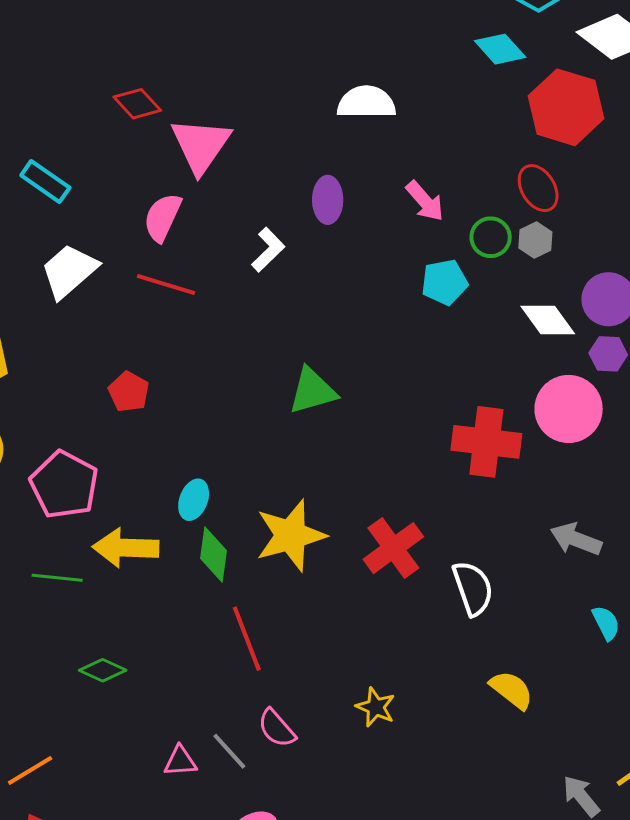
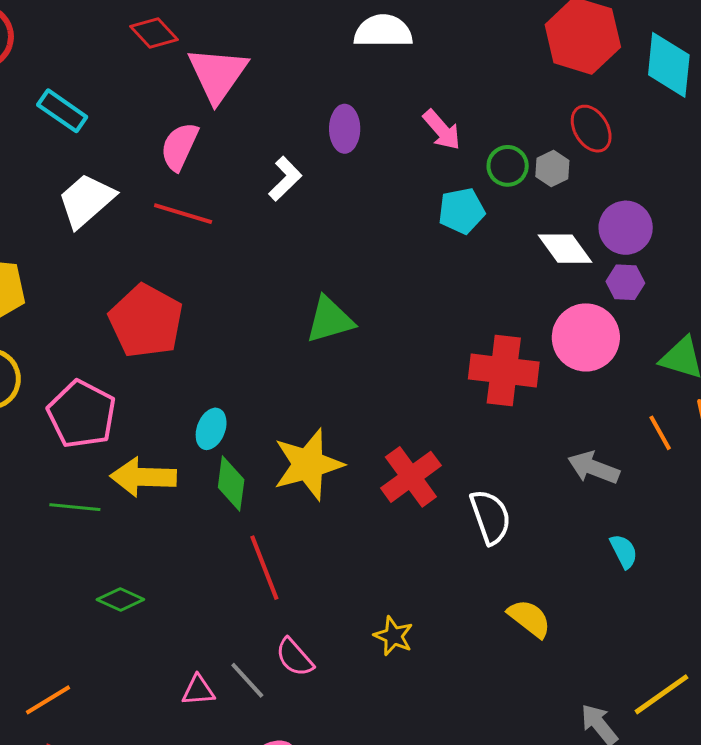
red ellipse: (538, 188) -> (591, 129), moved
red pentagon: (129, 392) -> (146, 321), size x1.8

